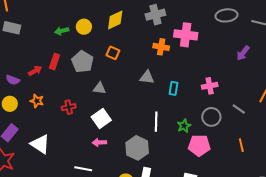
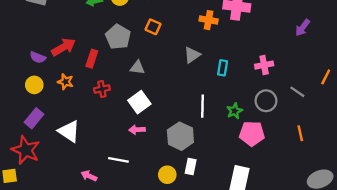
red rectangle: (54, 62) -> (92, 59), moved
red arrow: (35, 71) -> (64, 47), size x1.5
gray triangle: (147, 77) -> (192, 55), turned -42

